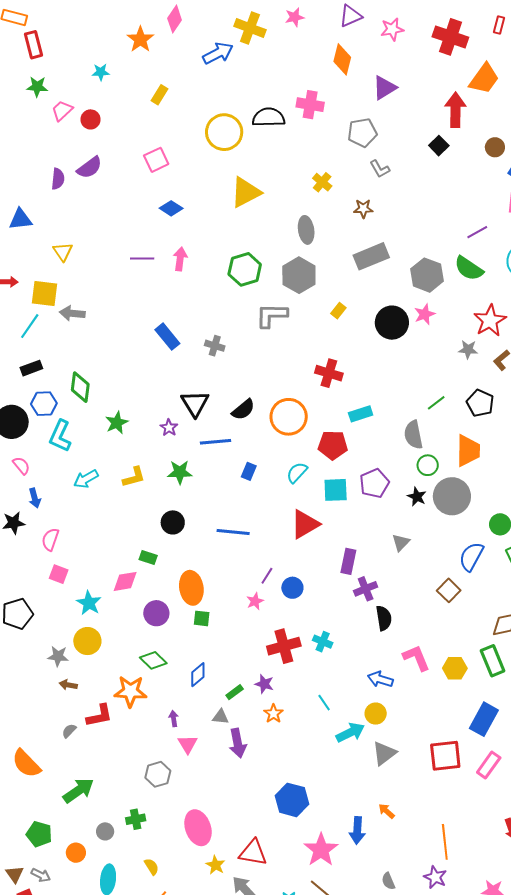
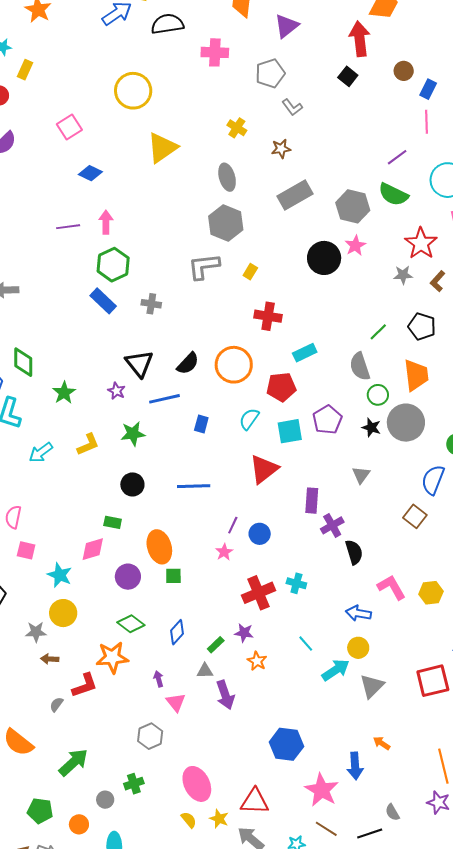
yellow rectangle: (160, 95) -> (25, 70), moved
black semicircle: (269, 117) -> (167, 24), moved
green hexagon: (245, 269) -> (113, 265), moved
yellow rectangle: (338, 311) -> (250, 272), moved
yellow semicircle: (152, 867) -> (189, 820), moved

